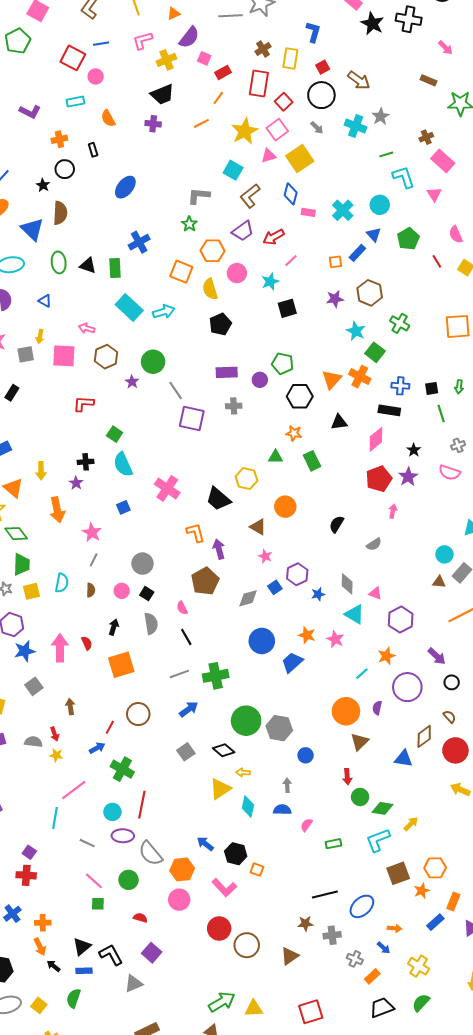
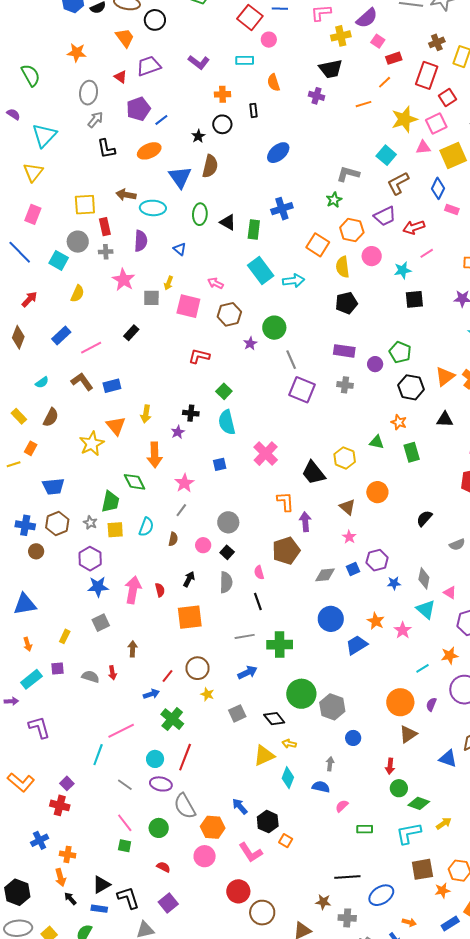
green diamond: (16, 534) -> (134, 482), moved
yellow star: (56, 755) -> (207, 694), moved

